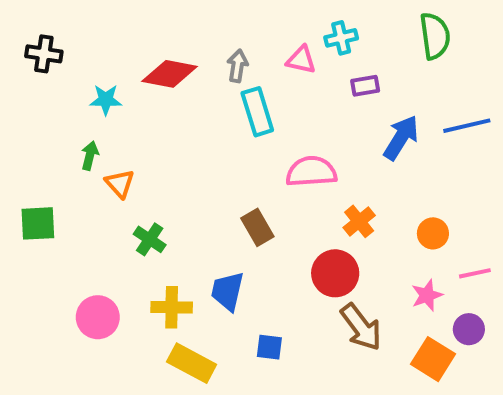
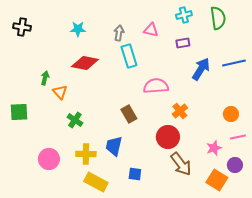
cyan cross: (341, 38) -> (184, 15), moved
red diamond: (170, 74) -> (85, 63), moved
cyan star: (106, 100) -> (78, 29), moved
orange circle: (433, 233) -> (231, 114), moved

